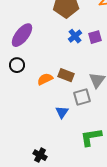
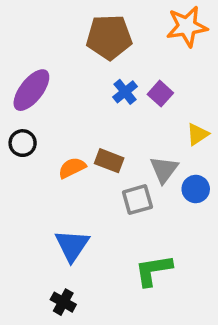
purple square: (95, 37) -> (160, 94), turned -32
blue triangle: (62, 112) -> (72, 246), moved, size x1.5

